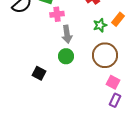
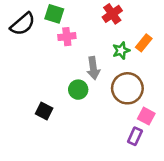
gray arrow: (67, 34) -> (93, 68), moved
pink square: (113, 82) -> (146, 116), moved
purple rectangle: (115, 100) -> (135, 136), moved

